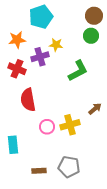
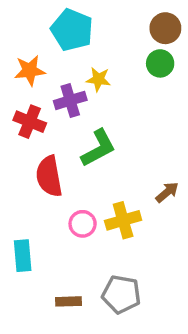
cyan pentagon: (41, 17) -> (72, 30), turned -30
green L-shape: (78, 71) -> (98, 148), moved

